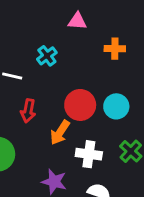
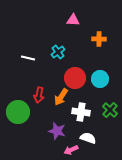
cyan cross: (47, 56) -> (58, 52), moved
red arrow: (28, 111) -> (39, 95), moved

